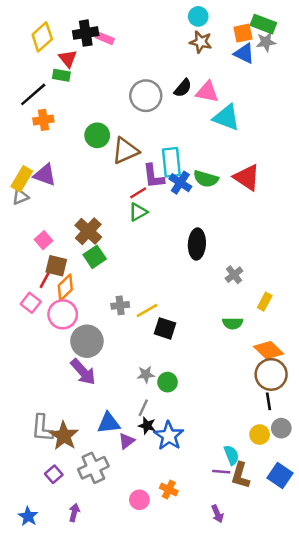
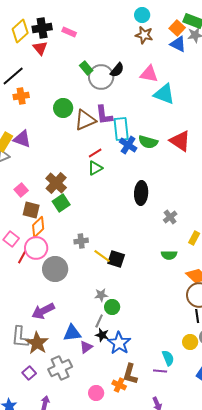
black cross: (86, 33) -> (42, 28), moved
orange square: (243, 33) -> (177, 28), turned -35
green rectangle: (61, 75) -> (86, 68), moved, turned 40
black semicircle: (183, 88) -> (117, 70), moved
purple L-shape: (153, 176) -> (104, 115), moved
red line: (45, 280) -> (22, 257), moved
yellow line: (147, 311) -> (102, 256), moved, turned 66
purple arrow: (83, 372) -> (43, 311), moved, turned 105
green circle: (168, 382) -> (112, 307), moved
brown L-shape: (240, 475) -> (130, 374), moved

